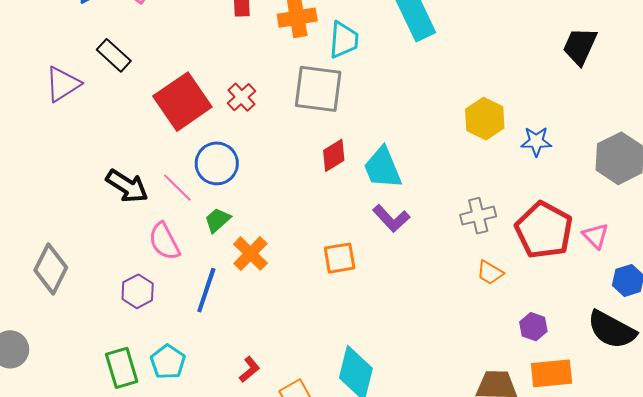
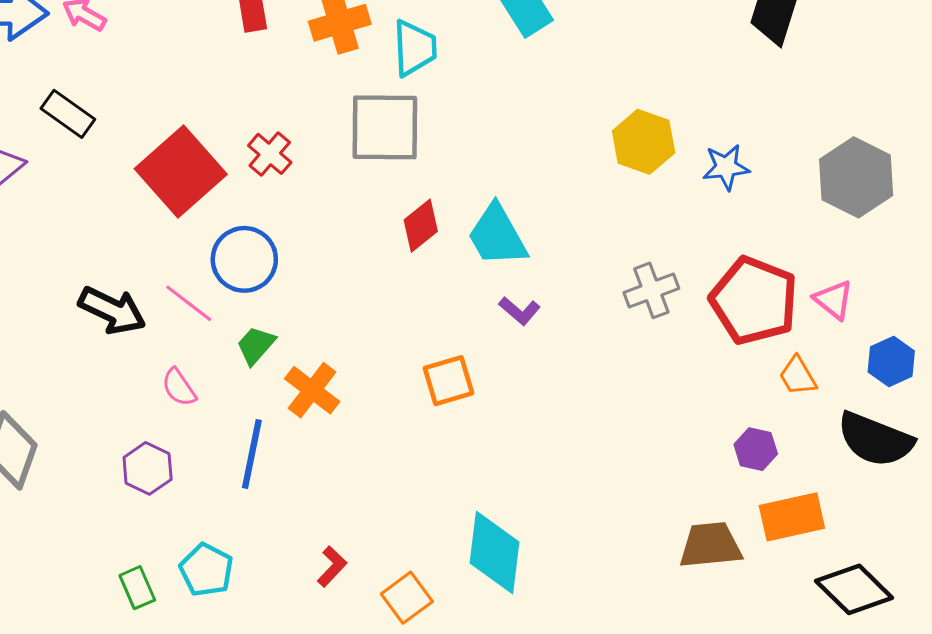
purple L-shape: (391, 218) -> (520, 311), size x0.7
pink semicircle: (164, 241) -> (179, 387), size x0.7
orange trapezoid: (490, 273) -> (798, 376), moved, turned 36
green rectangle: (122, 368) -> (137, 588), size x0.7

